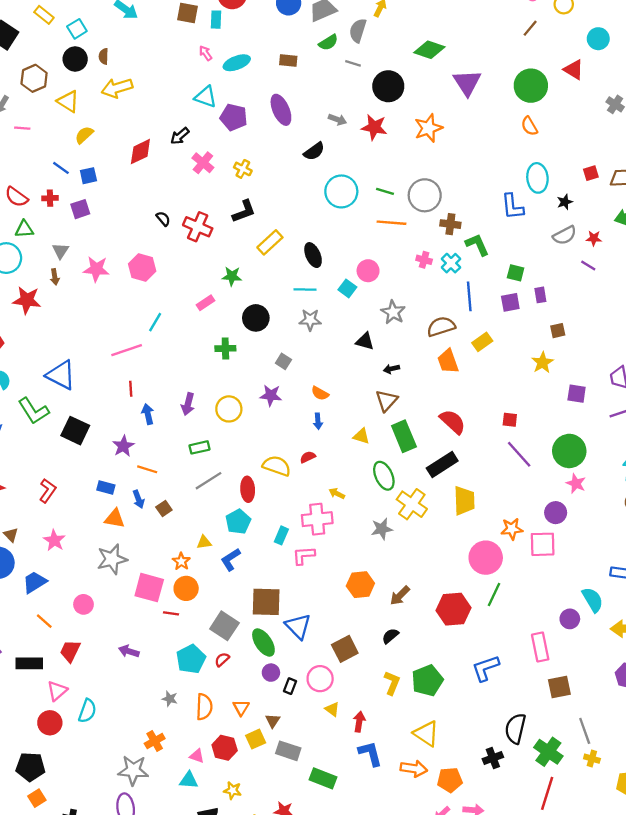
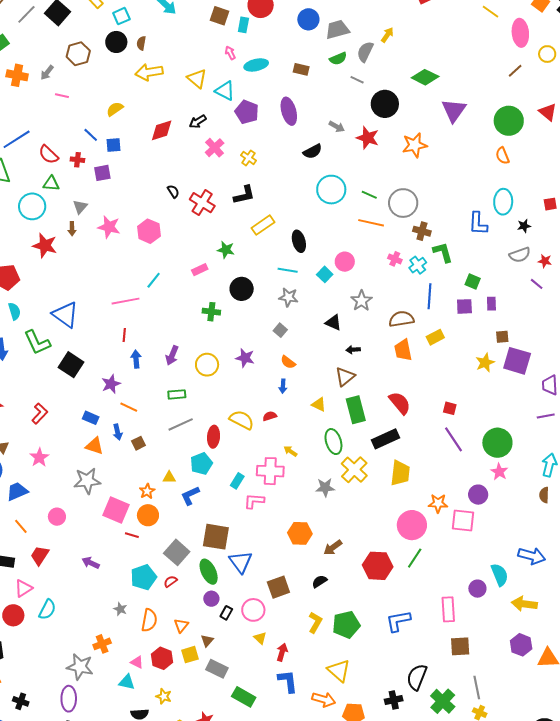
yellow triangle: (68, 101) -> (197, 79), moved
gray square: (283, 361) -> (280, 330), moved
purple square: (577, 394) -> (517, 361), moved, size x1.6

